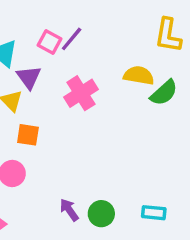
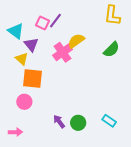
yellow semicircle: (139, 75) -> (76, 41), moved, turned -42
orange square: (28, 135) -> (33, 78), size x1.5
cyan rectangle: (154, 213) -> (109, 121), turned 32

